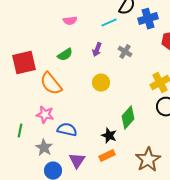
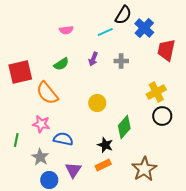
blue cross: (148, 19) -> (144, 28), turned -30
gray cross: (125, 52) -> (121, 61), turned -32
yellow circle: (101, 83) -> (97, 103), moved

